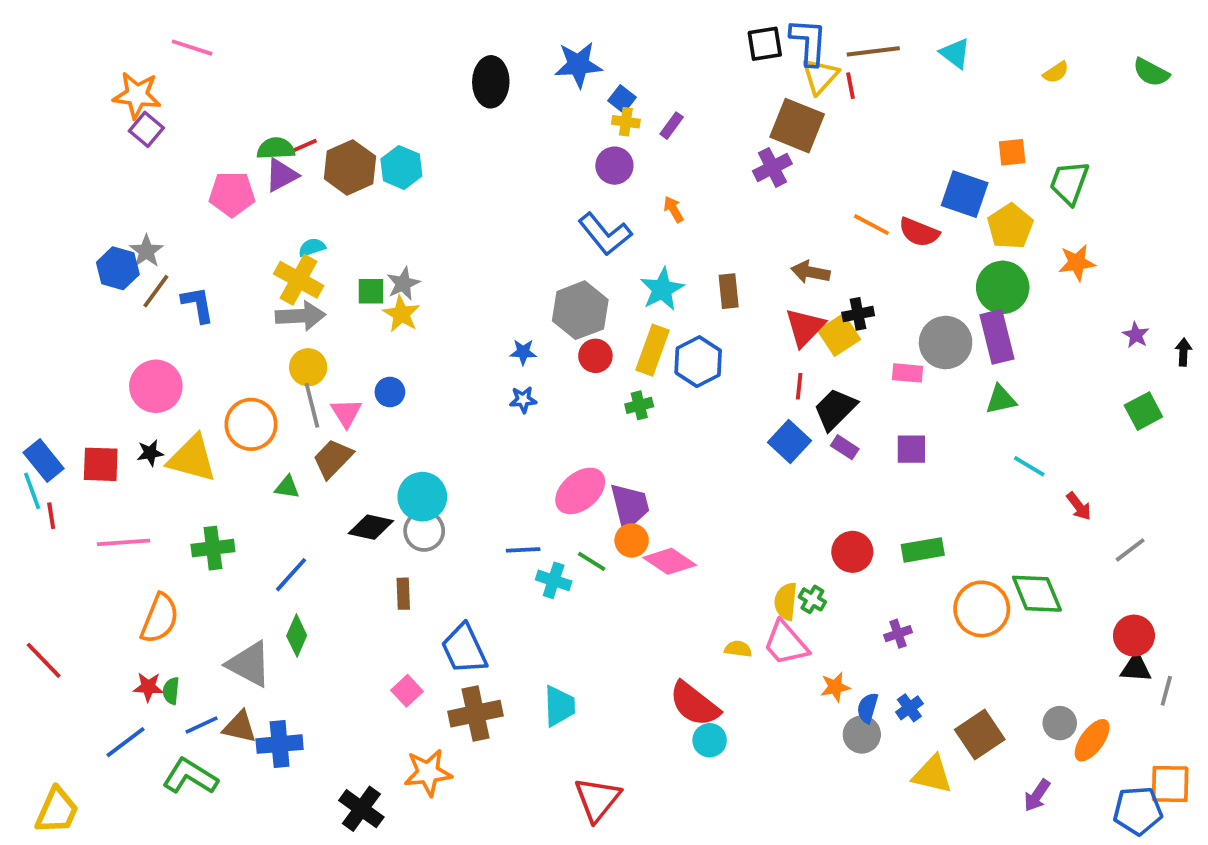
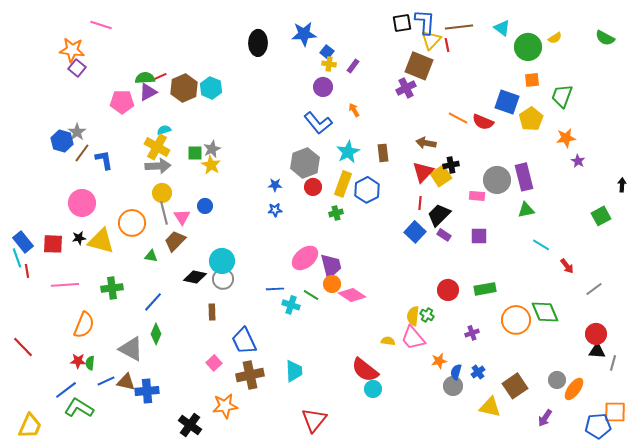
green circle: (1003, 287) -> (528, 47), moved
purple star: (1136, 335) -> (578, 161), moved
green L-shape: (190, 776) -> (79, 408), moved

